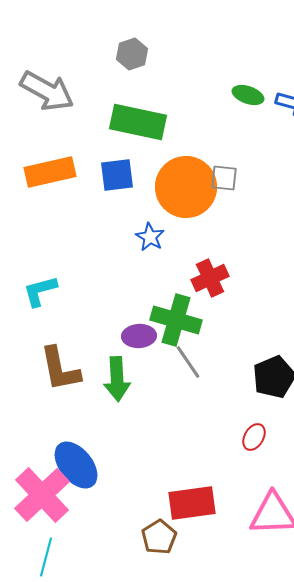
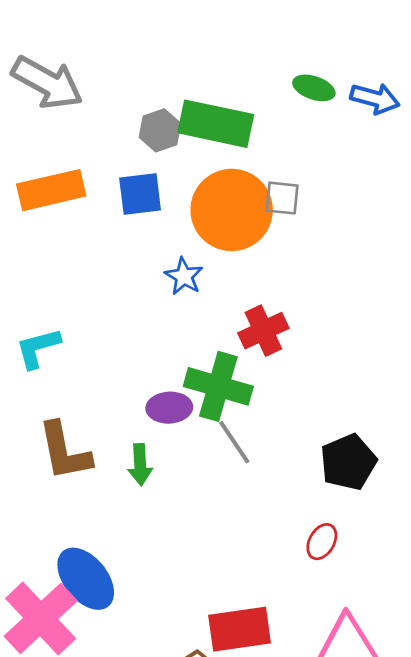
gray hexagon: (132, 54) -> (160, 130), moved
green rectangle: (138, 122) -> (216, 124), moved
green arrow: (117, 379) -> (140, 465), size x0.7

